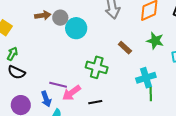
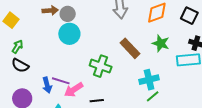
cyan circle: (76, 28) -> (69, 34), moved
brown rectangle: (125, 48) -> (130, 48), size x1.5
green line: (151, 94) -> (153, 96), turned 48
blue arrow: (46, 99) -> (47, 85), moved

